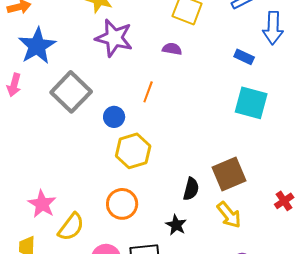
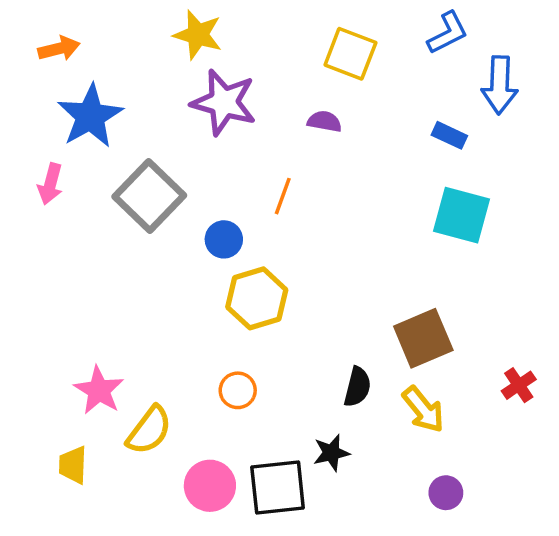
black semicircle: (191, 189) -> (357, 387), moved
orange circle: (122, 204) -> (238, 390), size x0.7
black star: (176, 225) -> (331, 453), moved, turned 30

